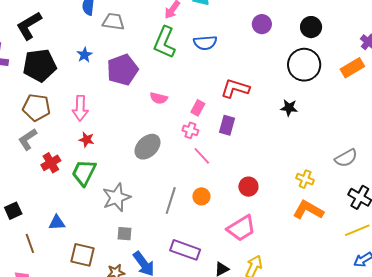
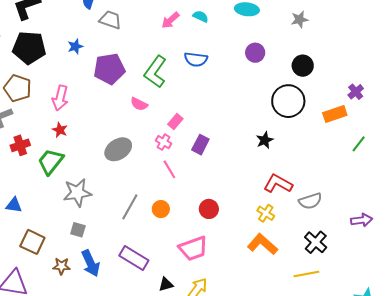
green L-shape: (165, 42) -> (155, 72), moved
red L-shape: (235, 88) -> (278, 184), moved
black star: (289, 108) -> (265, 140), turned 30

